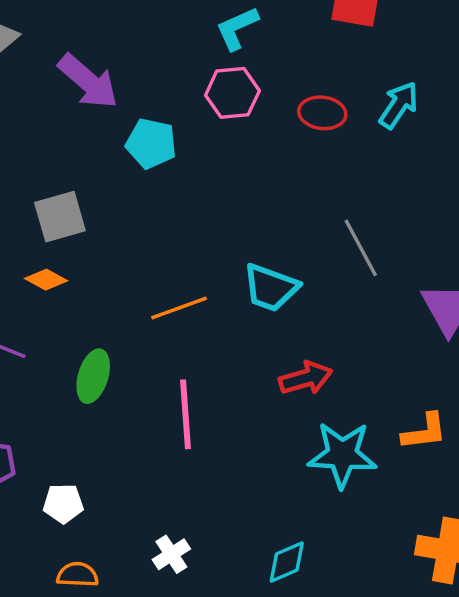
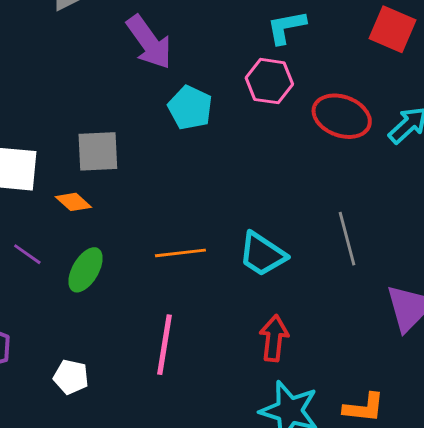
red ellipse: (322, 113) -> (342, 116), size x1.4
green ellipse: (93, 376) -> (86, 270), moved
red arrow: (306, 378) -> (274, 338), turned -81
white pentagon: (63, 503) -> (71, 377), moved

